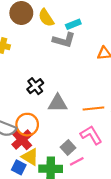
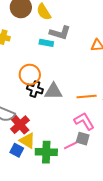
cyan rectangle: (73, 24) -> (46, 43), moved, turned 32
black cross: (35, 86) -> (35, 89), moved, turned -35
orange circle: (27, 125) -> (30, 75), moved
gray square: (68, 148) -> (83, 139), moved, turned -32

